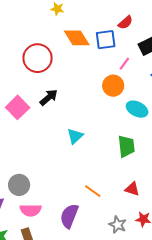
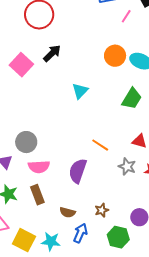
orange circle: (113, 86) -> (115, 56), moved
green trapezoid: (126, 146) -> (132, 99), turned 40
gray star: (118, 225) -> (127, 166), moved

